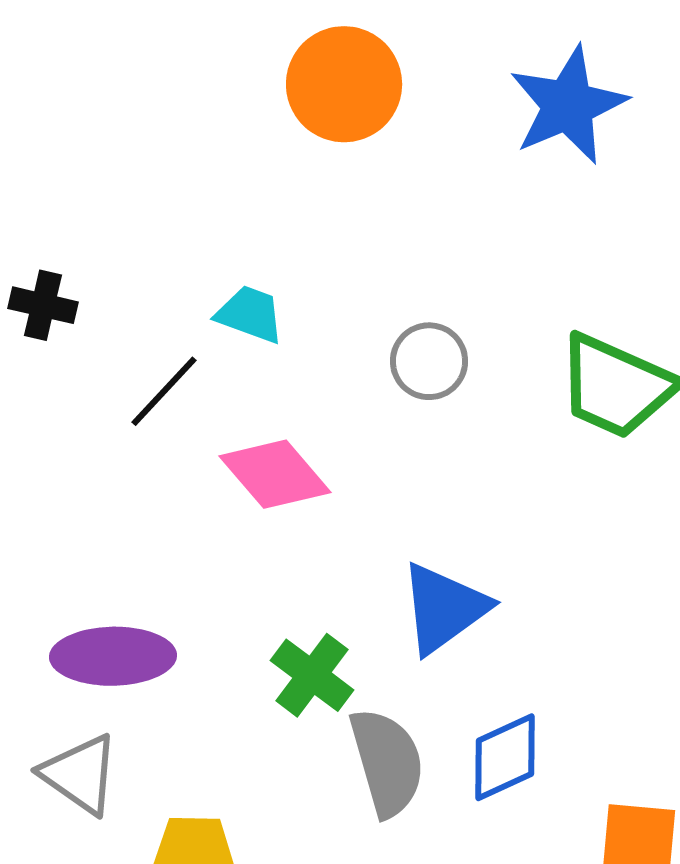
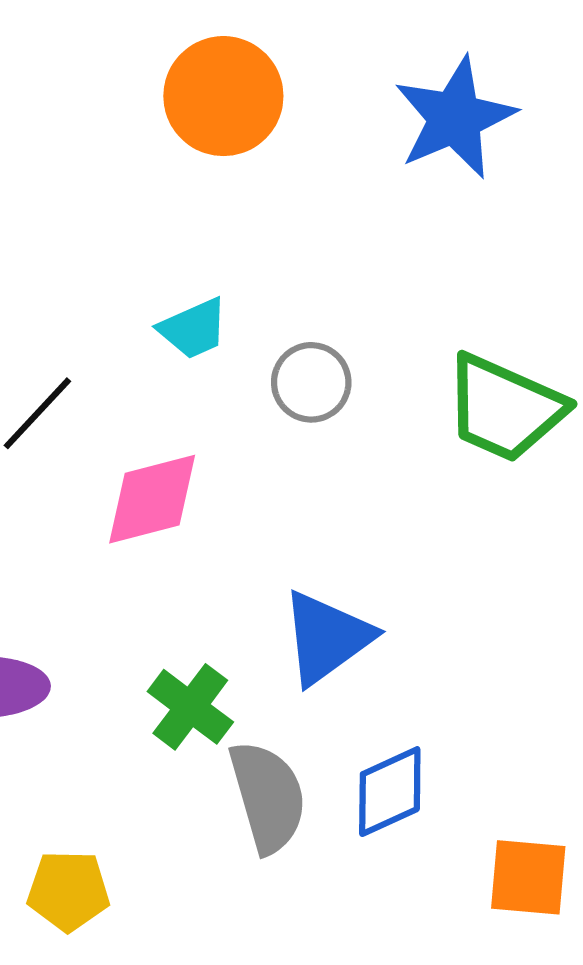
cyan trapezoid: (250, 314) -> (193, 329), moved, turned 136
pink diamond: (275, 474) -> (152, 499), turned -64

